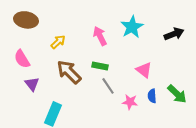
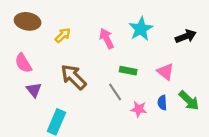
yellow arrow: (58, 42) -> (63, 35), moved
green rectangle: (100, 66) -> (128, 71), moved
pink triangle: (144, 70) -> (165, 72), moved

